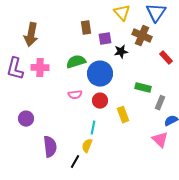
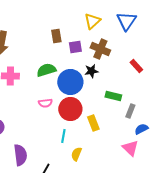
yellow triangle: (122, 13) -> (92, 21), turned 30
brown cross: (142, 36) -> (100, 49), moved
black star: (121, 52) -> (91, 71), moved
red circle: (100, 101) -> (70, 109), size x1.5
yellow semicircle: (87, 146) -> (76, 154), moved

